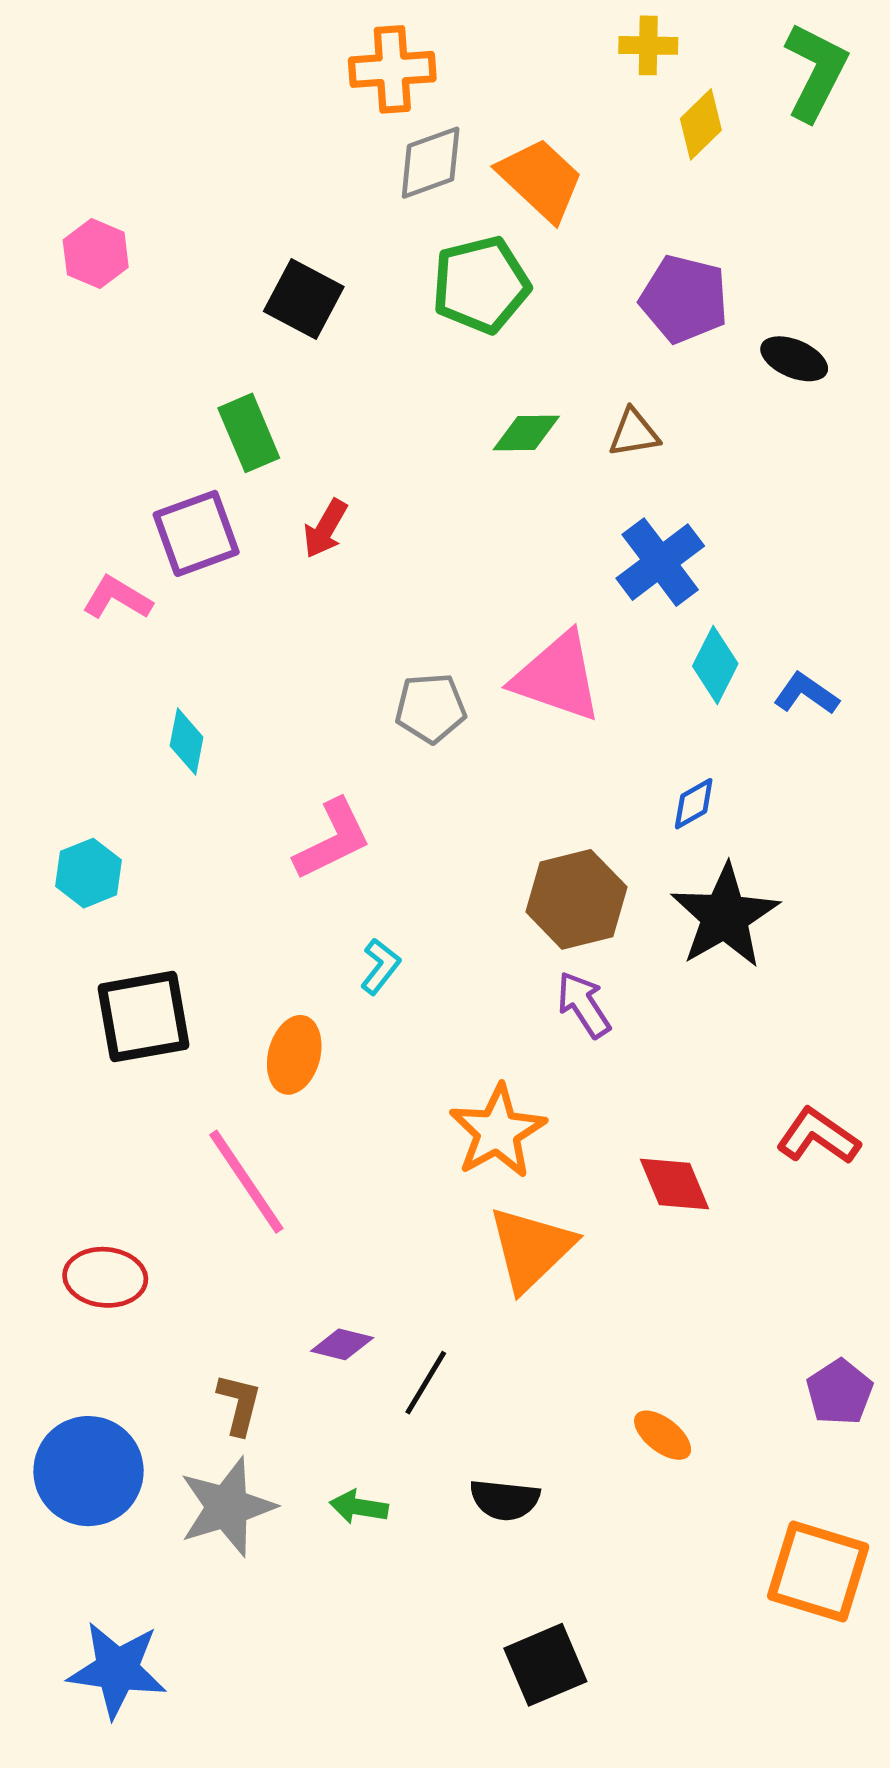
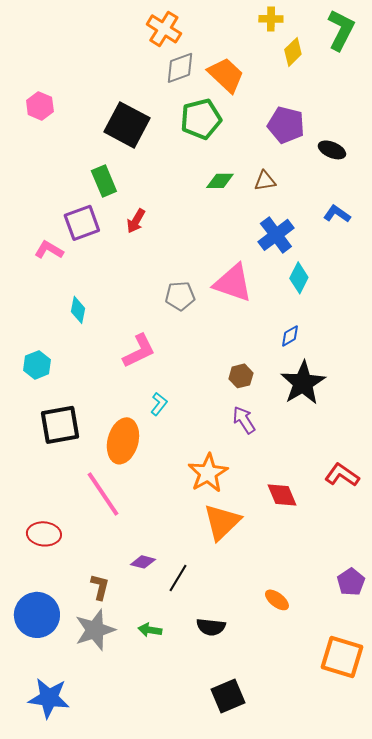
orange cross: (392, 69) -> (164, 29), turned 36
black square: (304, 299) -> (127, 125), size x1.4
blue L-shape: (806, 694) -> (337, 214), moved
brown hexagon: (576, 899) -> (241, 376), size x0.6
orange ellipse: (294, 1055) -> (123, 441), size x1.4

